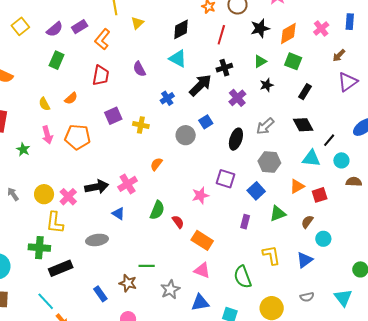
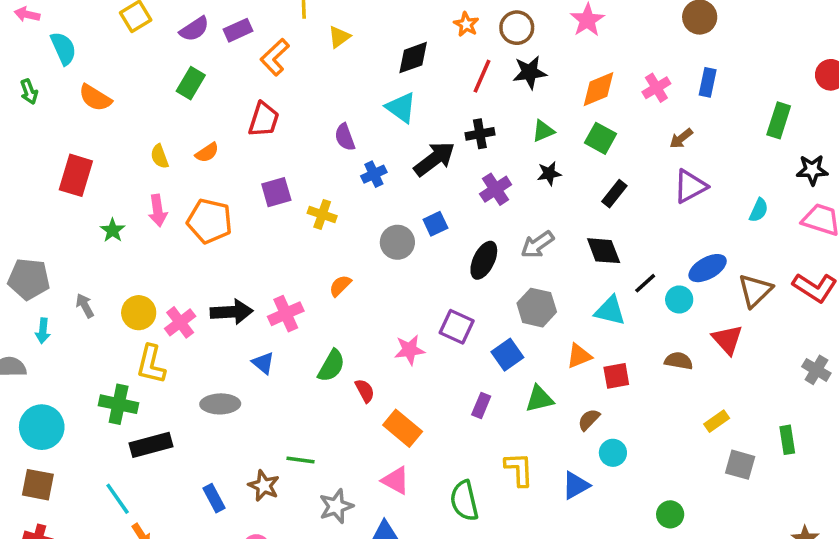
black star: (260, 28) -> (530, 72), moved
purple semicircle: (139, 69) -> (345, 137), moved
cyan circle: (341, 160) -> (679, 300), moved

